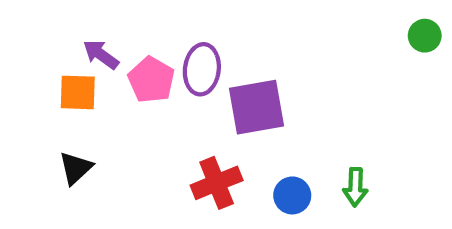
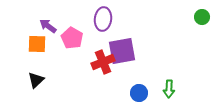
purple ellipse: (202, 69) -> (103, 19), moved
red cross: (217, 183) -> (103, 62), moved

